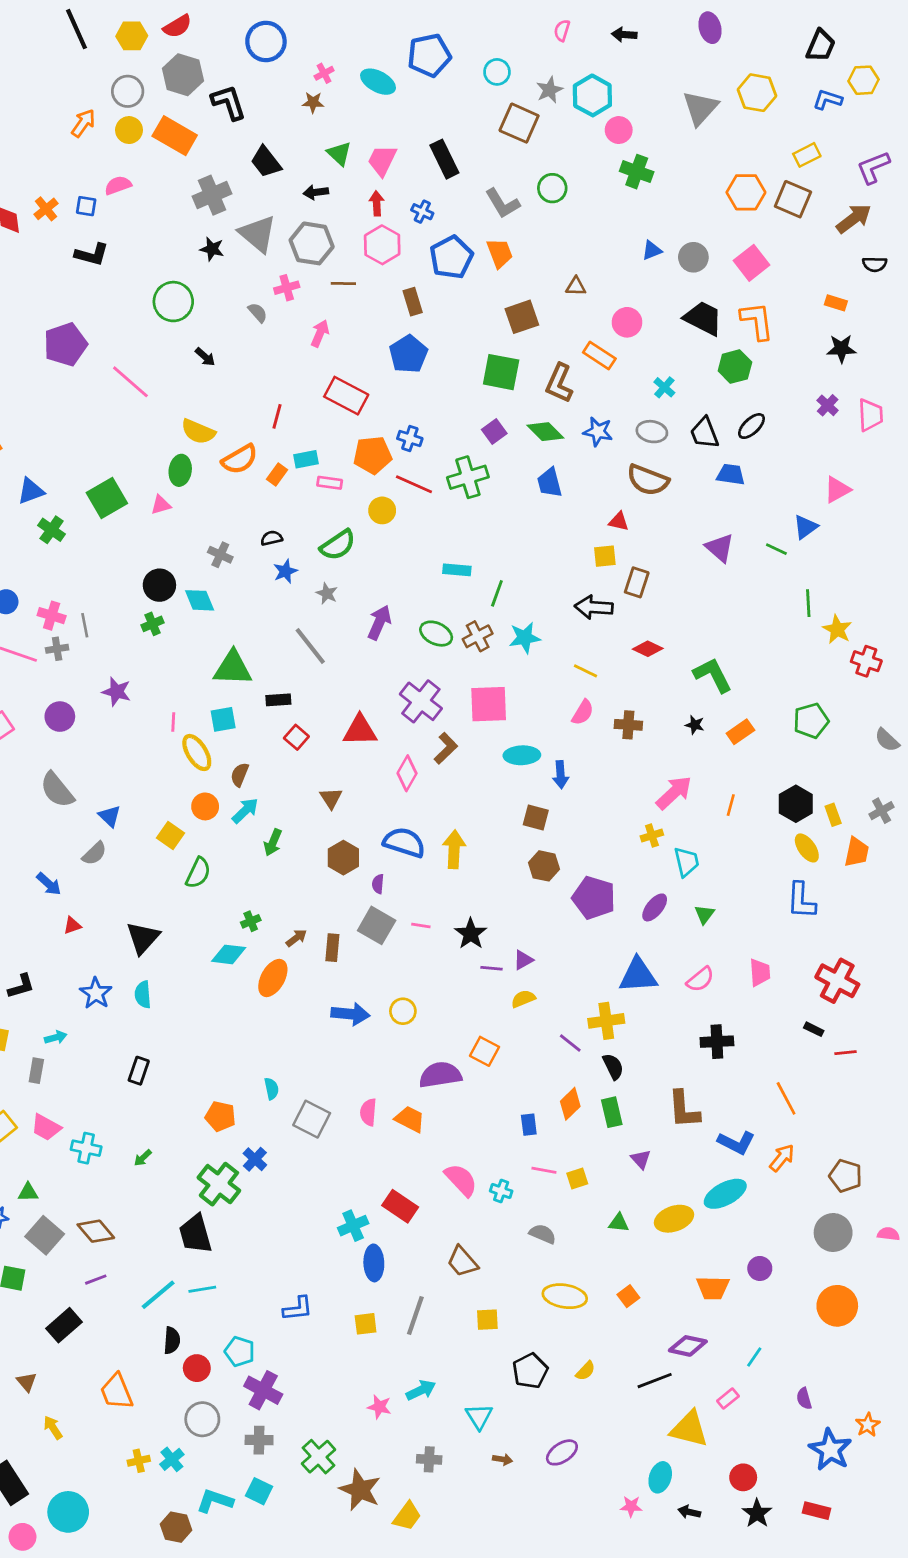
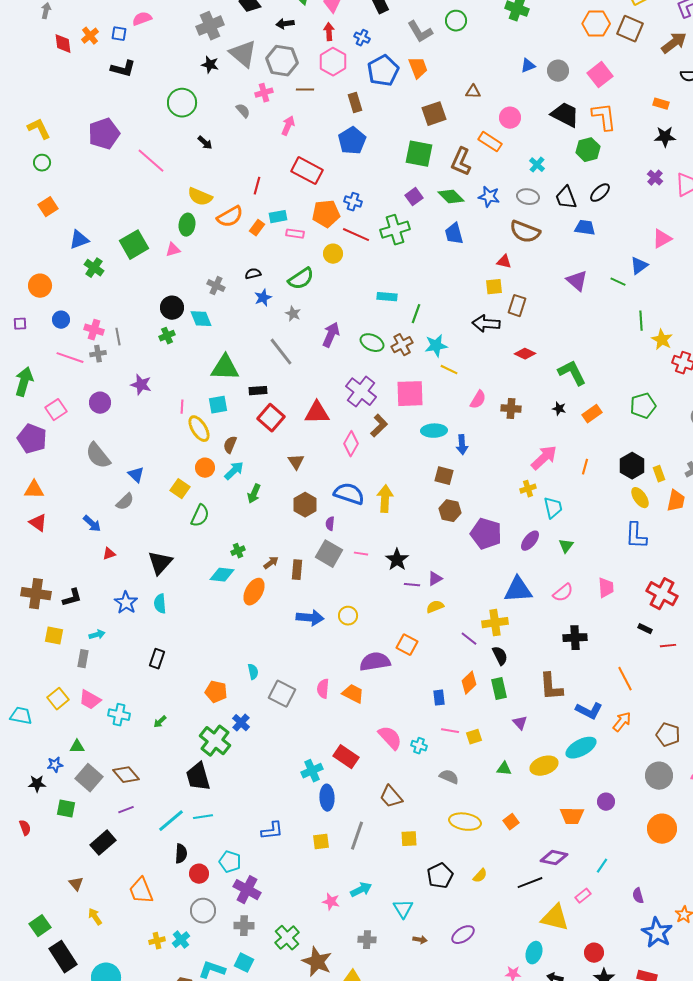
yellow line: (585, 671) -> (449, 370), moved
red square: (296, 737) -> (271, 418), size x1.5

